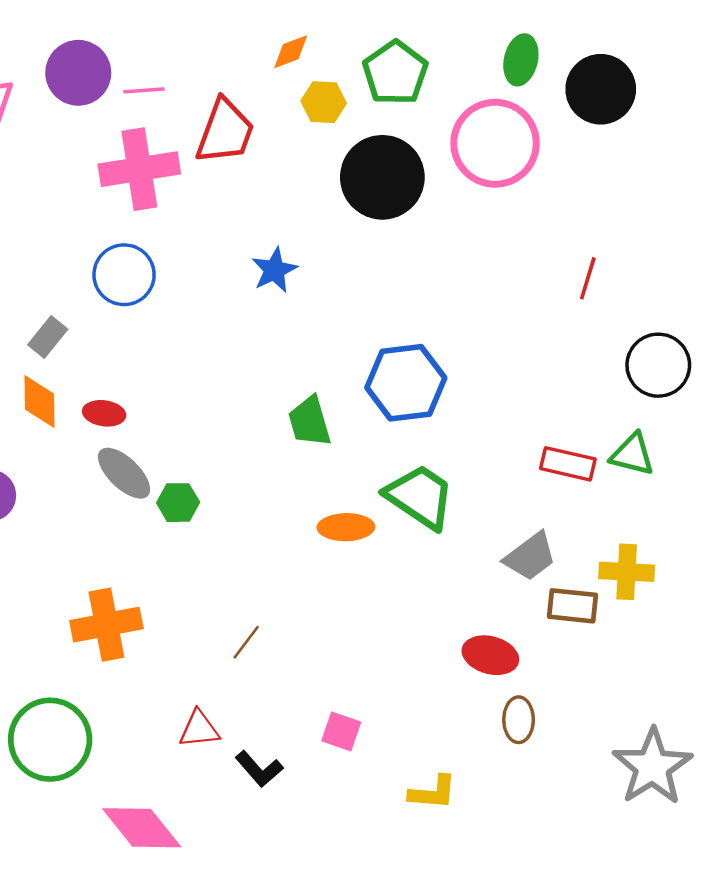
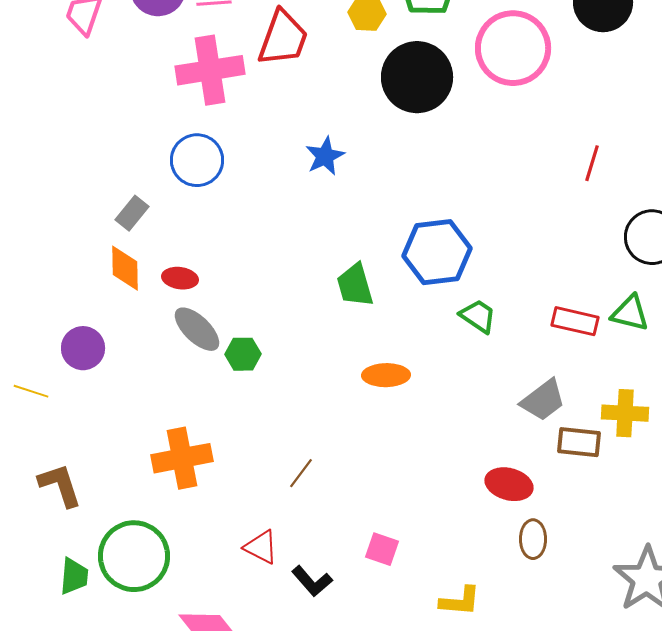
green trapezoid: (420, 497) -> (478, 316), moved, size x0.6
red triangle: (199, 729) -> (261, 547), turned 33

